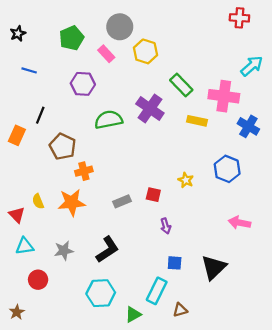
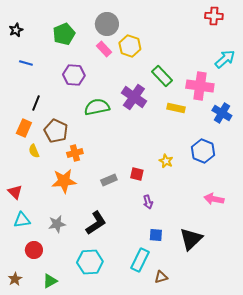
pink rectangle: (106, 54) -> (104, 49), moved
orange rectangle: (17, 135) -> (24, 128), moved
yellow semicircle: (38, 201) -> (34, 151), moved
green triangle: (133, 314) -> (50, 281), moved

